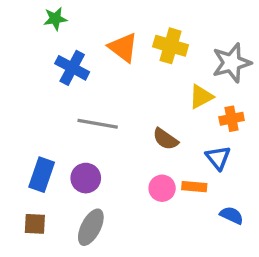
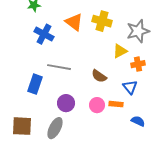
blue rectangle: (42, 175) -> (35, 84), moved
purple circle: (86, 178) -> (66, 103), moved
brown square: (35, 224) -> (22, 126), size x1.5

